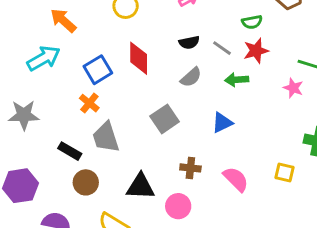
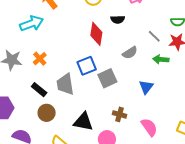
black semicircle: (189, 42) -> (118, 19), moved
blue square: (98, 70) -> (87, 66), moved
orange cross: (89, 103) -> (40, 59), moved
blue triangle: (222, 123) -> (146, 87), turned -35

